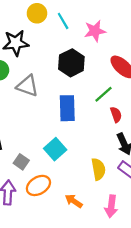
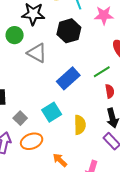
black hexagon: (71, 63) -> (69, 31), moved
blue rectangle: (67, 108) -> (68, 78), turned 40
yellow semicircle: (98, 169) -> (80, 125), moved

